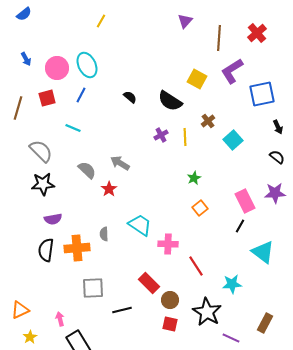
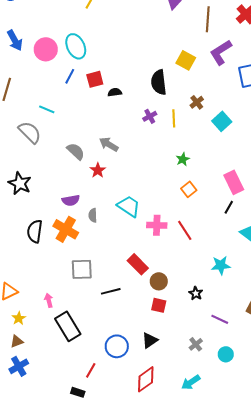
blue arrow: (26, 59) -> (15, 40), size x1.5
black semicircle: (130, 97) -> (115, 92), moved, turned -48
red square: (47, 98) -> (95, 79), moved
black semicircle: (170, 101) -> (159, 82), turned 50
cyan line: (73, 128) -> (47, 109), moved
black star: (43, 184) -> (20, 183), moved, turned 30
purple semicircle: (53, 219) -> (71, 200), moved
orange cross: (77, 248) -> (66, 229), turned 35
red line: (196, 266) -> (185, 230), moved
black star: (207, 312) -> (196, 293), size x0.5

